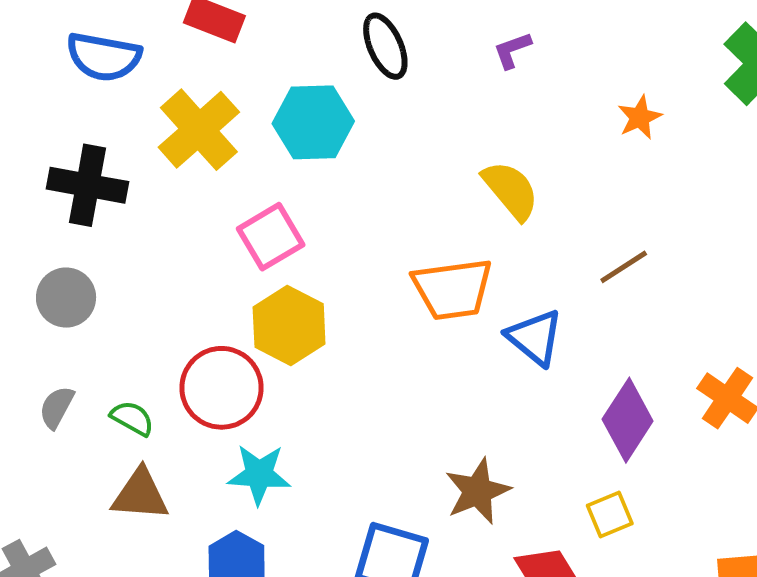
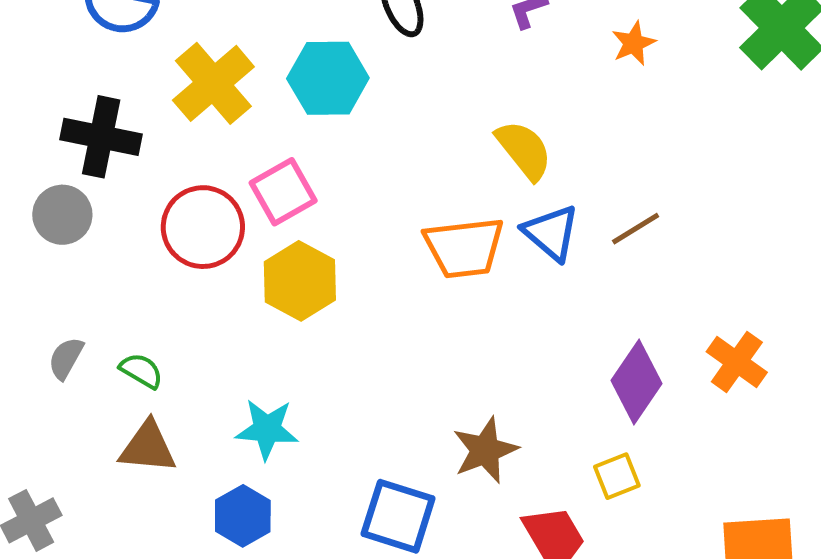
orange star: (640, 117) -> (634, 43), moved
gray circle: (66, 298) -> (62, 215), moved
blue triangle: (535, 337) -> (551, 233), moved
red circle: (222, 388) -> (203, 227), moved

